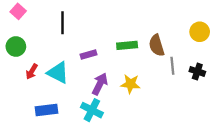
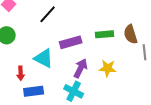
black line: (62, 23) -> (48, 14), turned 42
purple rectangle: (88, 54) -> (71, 42), size x1.5
red arrow: (32, 71) -> (21, 73), moved, turned -32

